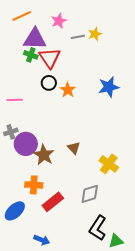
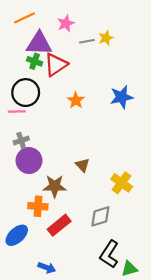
red triangle: (50, 58) -> (56, 65), turned 30
black circle: (49, 83) -> (26, 93), moved, size x1.6
gray cross: (11, 132) -> (21, 140), moved
brown star: (44, 155) -> (55, 186), moved, turned -30

